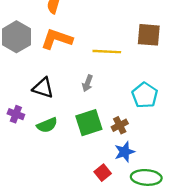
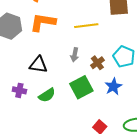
brown cross: (120, 125) -> (97, 63), moved
blue star: (125, 152) -> (113, 87), moved

